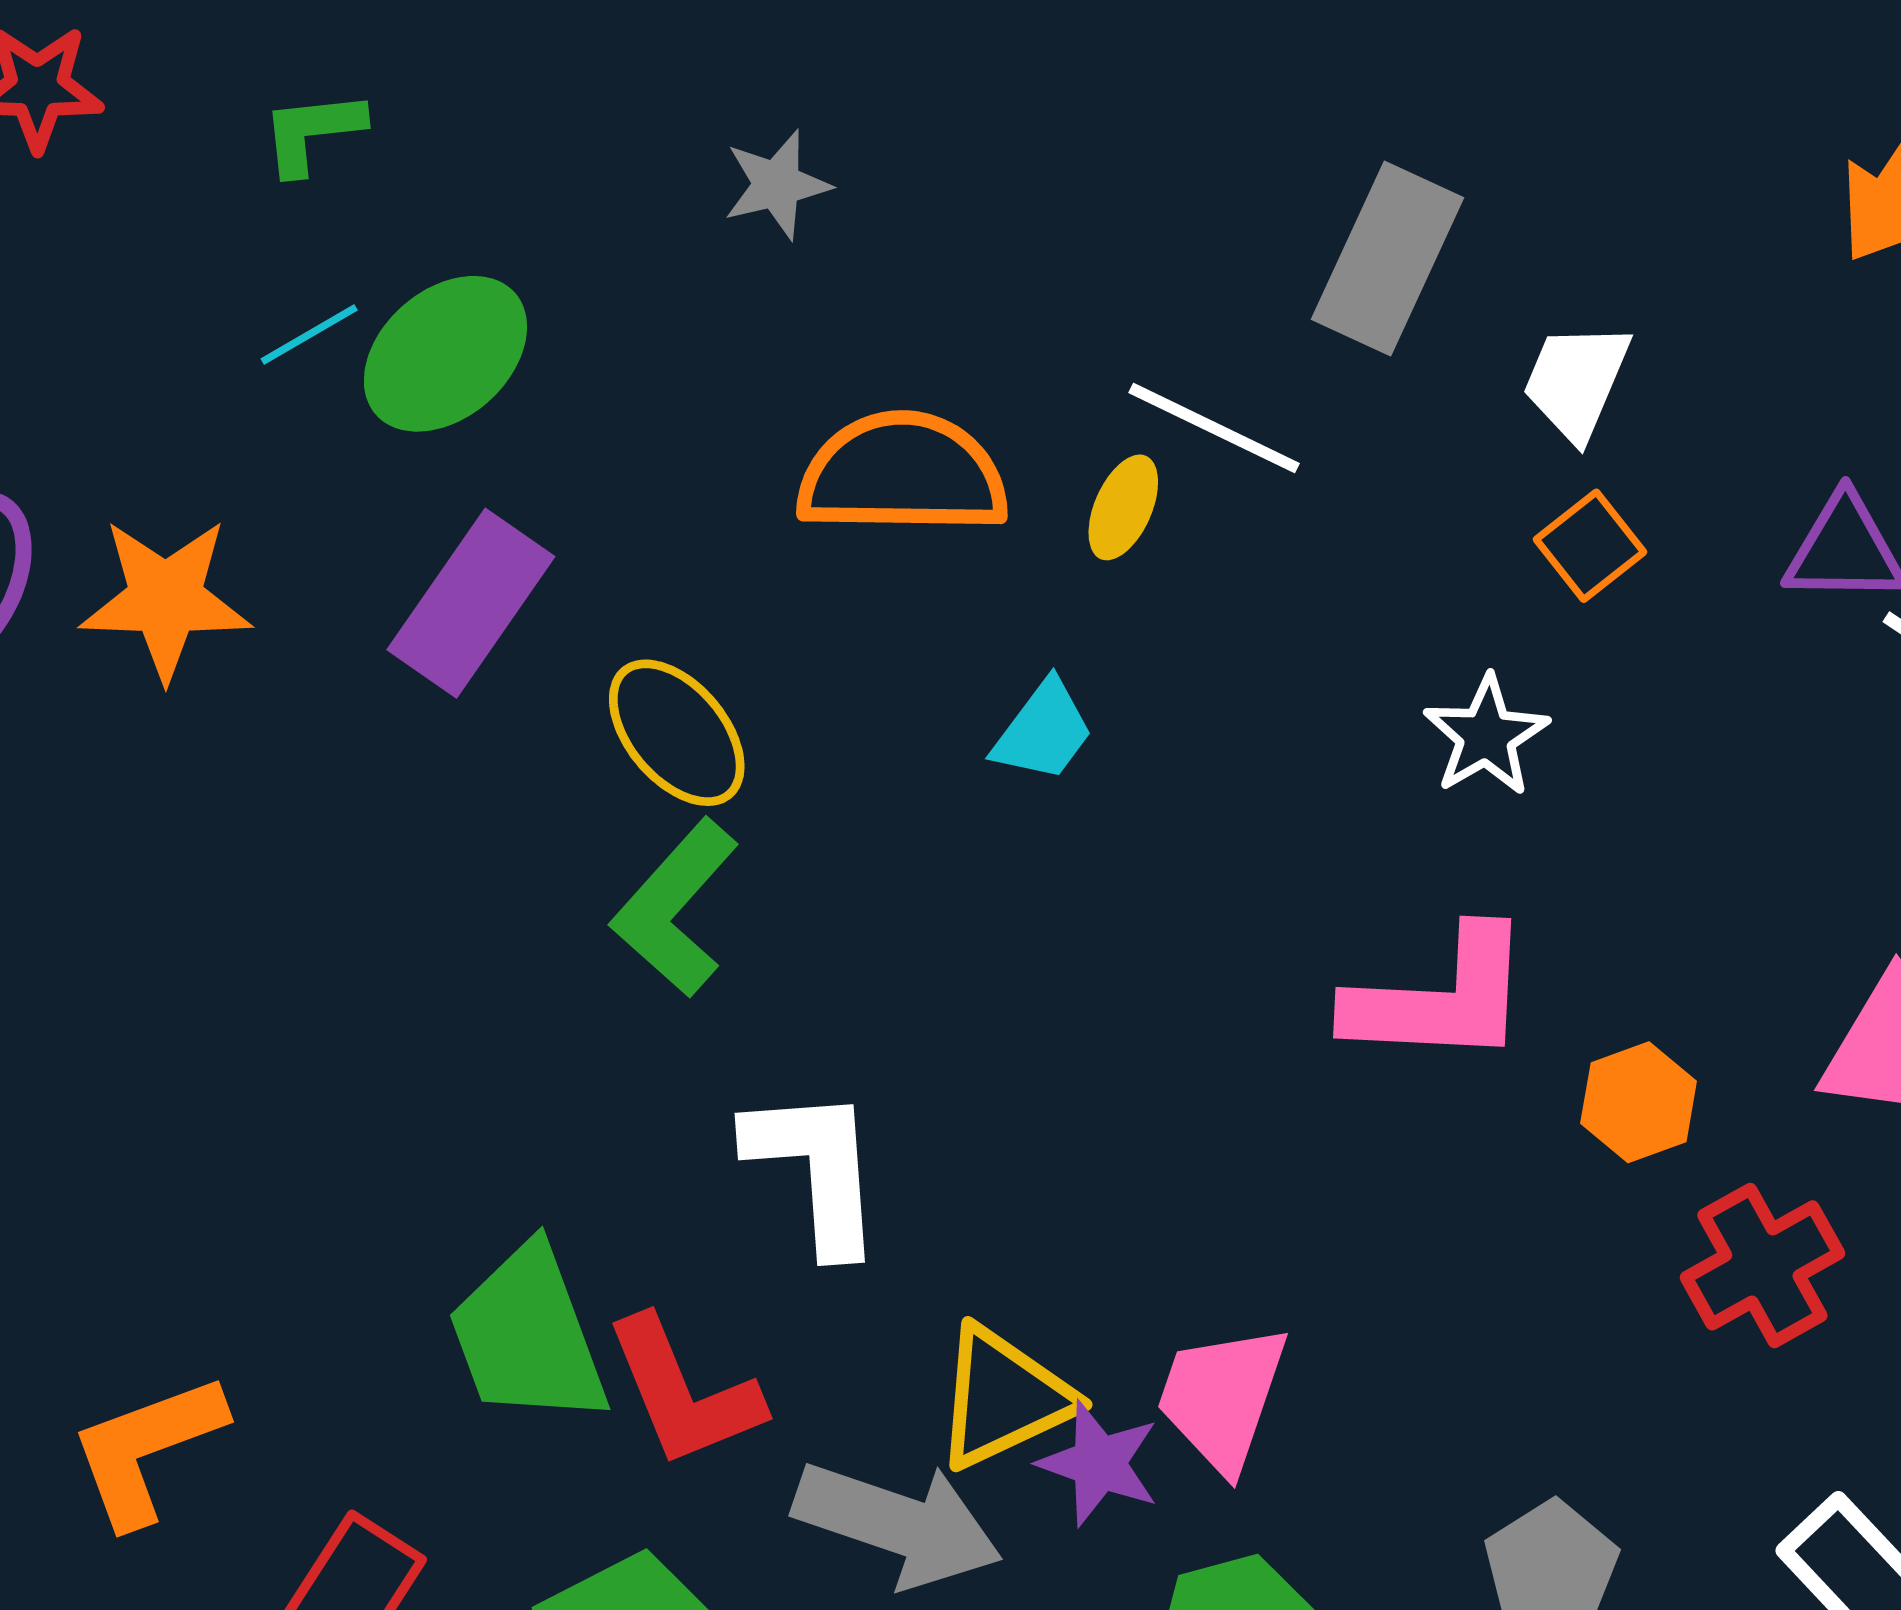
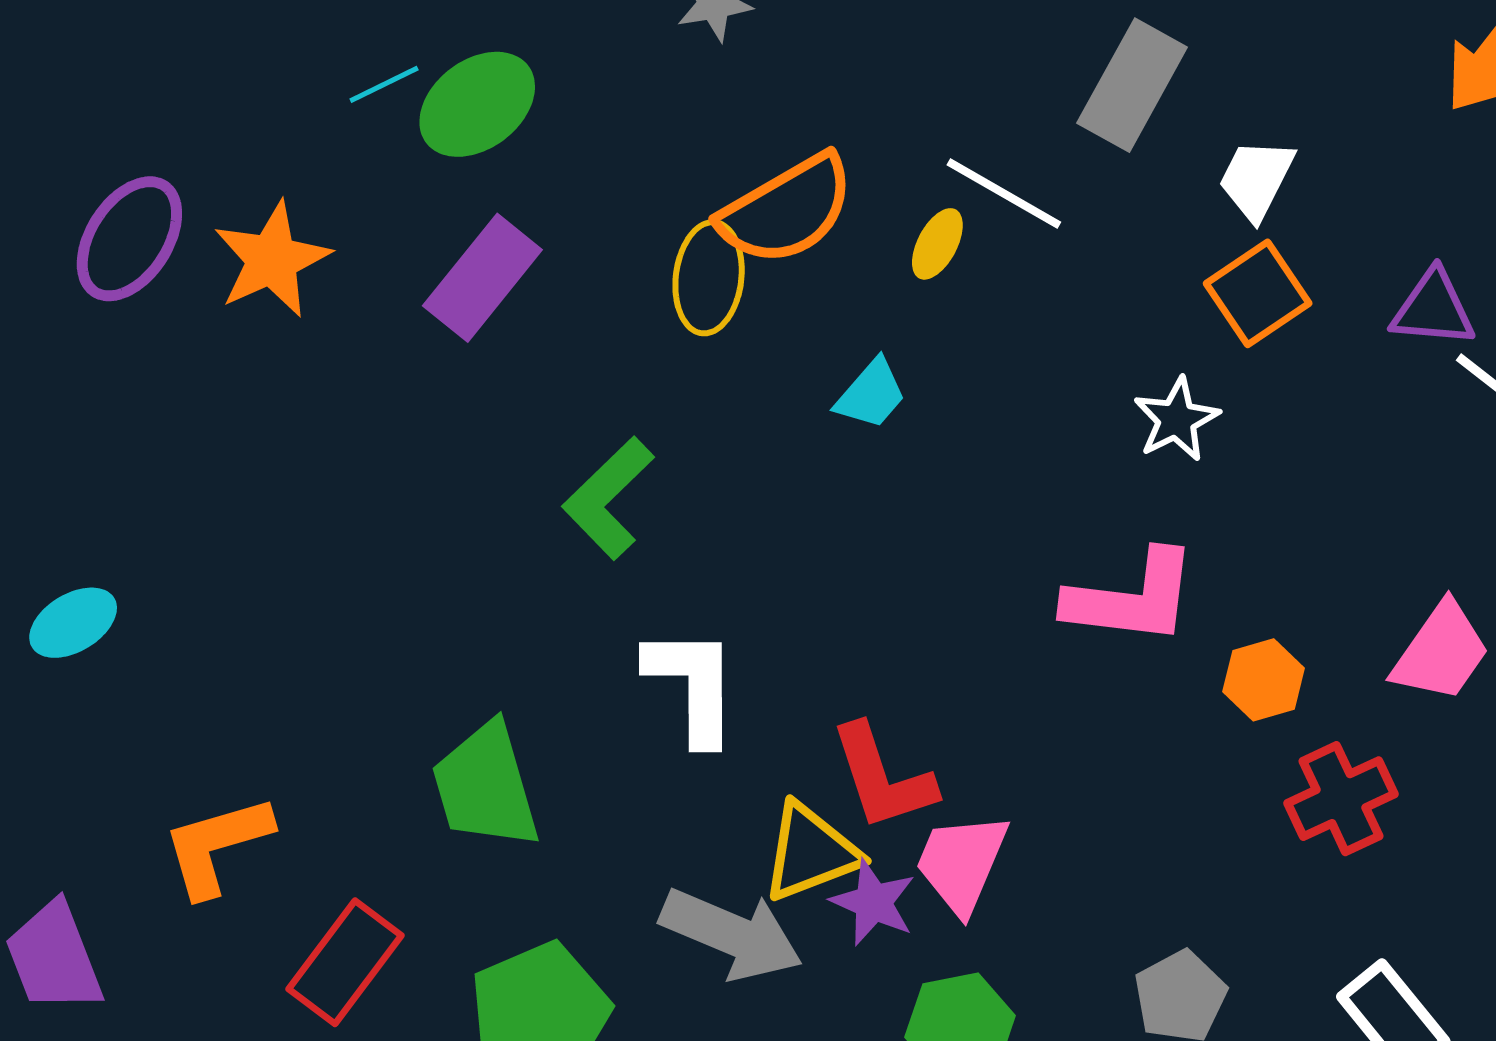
orange semicircle: (902, 474) -> (787, 210), turned 145
orange square: (1590, 546) -> (1258, 293), size x1.4
orange star: (166, 599) -> (272, 260), turned -30
yellow ellipse: (677, 733) -> (709, 278), moved, turned 43
red L-shape: (684, 1392) -> (883, 777), moved

